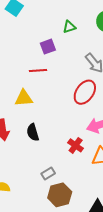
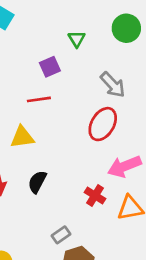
green triangle: (69, 27) -> (77, 39), turned -40
black semicircle: (33, 132) -> (37, 182), turned 48

